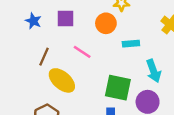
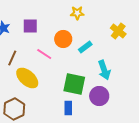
orange circle: (106, 23) -> (63, 39), moved
cyan rectangle: (131, 44) -> (85, 47), turned -32

